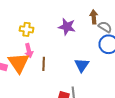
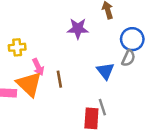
gray semicircle: (105, 27) -> (128, 58), moved, turned 96
yellow cross: (27, 29) -> (17, 47), moved

